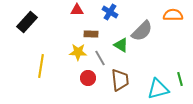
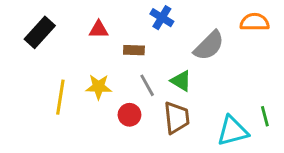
red triangle: (77, 10) -> (99, 29), moved
green triangle: (121, 45) -> (181, 81), moved
yellow star: (78, 52) -> (99, 87), moved

